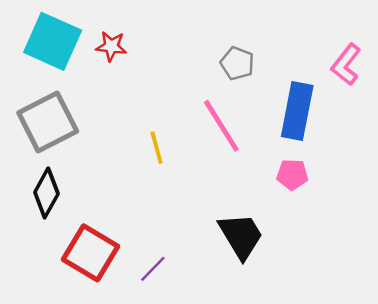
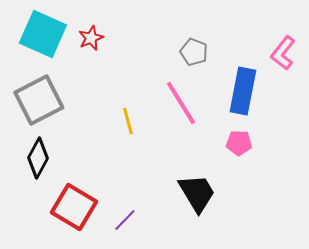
red star: (111, 46) -> (91, 38), turned -30

